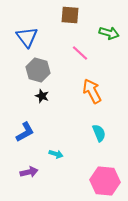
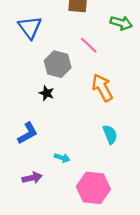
gray hexagon: (38, 70) -> (58, 64), moved
pink hexagon: (105, 181) -> (93, 188), moved

